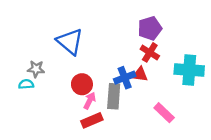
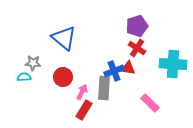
red circle: (82, 84) -> (63, 77), moved
red rectangle: (92, 120) -> (84, 110), turned -36

